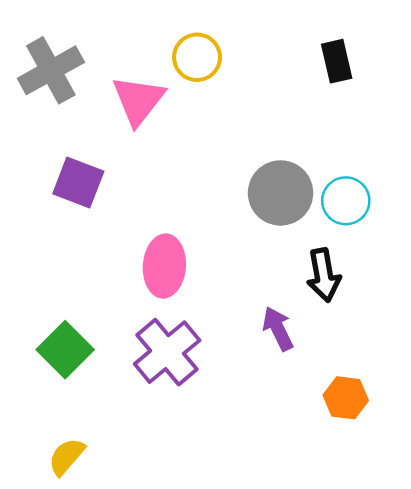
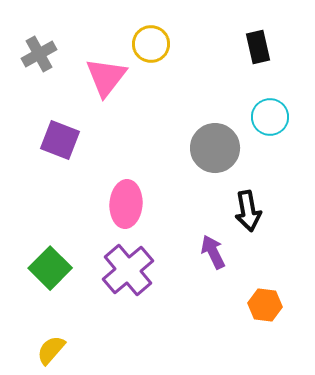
gray cross: (51, 70) -> (39, 54), size x0.7
cyan circle: (346, 201) -> (270, 117), moved

